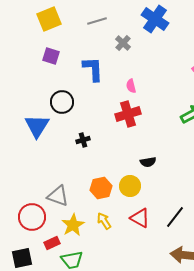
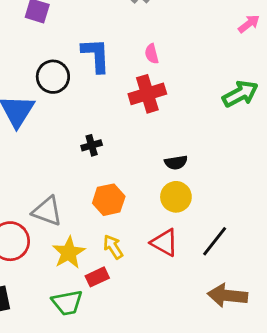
blue L-shape: (93, 69) -> (96, 55), moved
black cross: (83, 140) -> (92, 145), moved
yellow circle: (130, 186) -> (176, 197), moved
red rectangle: (52, 243) -> (97, 277), moved

